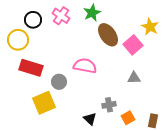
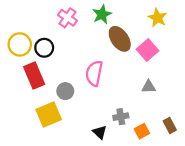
black circle: (33, 20) -> (44, 48), moved
yellow star: (150, 27) -> (157, 18), moved
pink semicircle: (85, 66) -> (94, 73), turned -90
red rectangle: (31, 68) -> (34, 76), turned 50
brown rectangle: (153, 121) -> (170, 126), moved, turned -40

